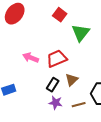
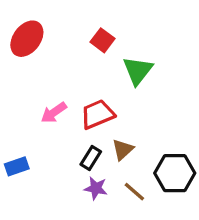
pink arrow: (31, 58) -> (54, 113), turned -56
brown line: (79, 105) -> (134, 192), turned 56

